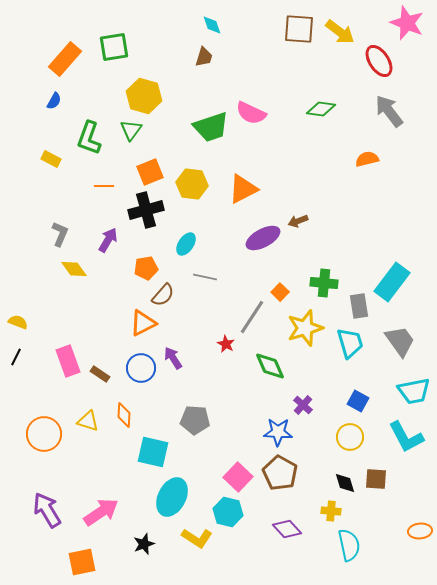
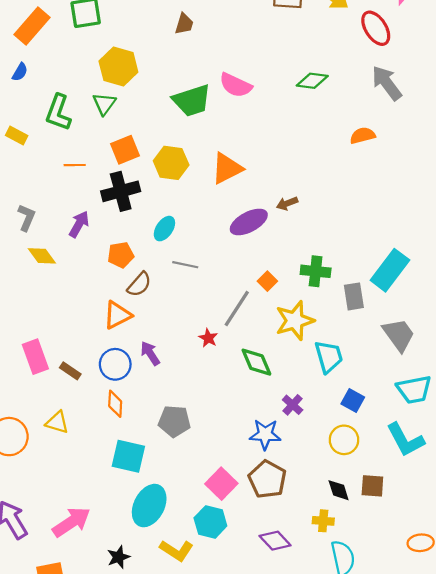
cyan trapezoid: (350, 343) -> (329, 357), moved
orange diamond: (124, 415) -> (115, 404), moved

